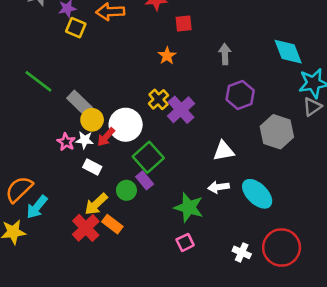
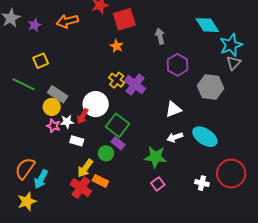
red square: (184, 23) -> (124, 19), size x1.6
yellow square: (76, 28) -> (41, 61), moved, turned -35
yellow circle: (92, 120) -> (52, 107), moved

